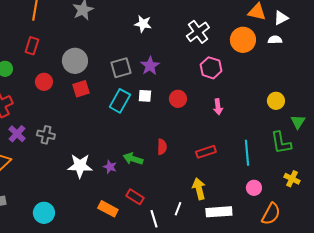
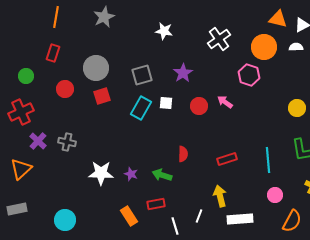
purple star: (150, 66) -> (183, 73), moved
pink hexagon: (211, 68) -> (249, 75), moved
pink arrow: (218, 107) -> (225, 102), moved, turned 133
green arrow: (133, 159) -> (162, 175), moved
red rectangle: (135, 197) -> (156, 204), turned -42
orange rectangle: (108, 209) -> (129, 216), turned 30

